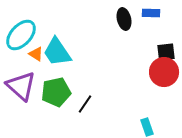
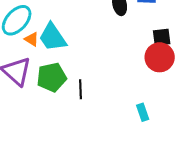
black line: (85, 104) -> (81, 89), turned -36

